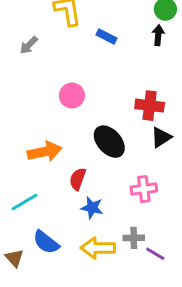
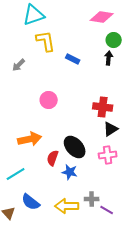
black ellipse: (109, 142) -> (75, 147), moved
pink cross: (144, 189) -> (108, 155), moved
blue star: (92, 208) -> (70, 172), moved

